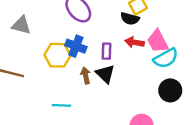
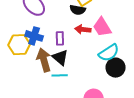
cyan semicircle: (166, 58) -> (109, 53), moved
brown arrow: (86, 76) -> (44, 60), size x1.6
cyan line: (61, 105) -> (60, 75), moved

